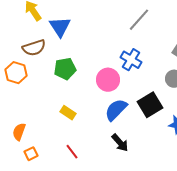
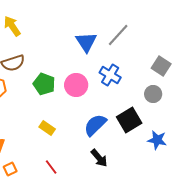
blue triangle: (60, 27) -> (86, 42), moved
green pentagon: (65, 69) -> (44, 84), turned 30
pink circle: (108, 80) -> (76, 85), moved

